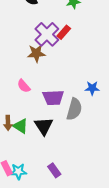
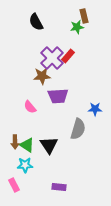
purple trapezoid: (53, 98) -> (58, 96), moved
purple rectangle: (54, 170) -> (59, 187), turned -48
cyan star: (18, 171) -> (25, 165), moved

